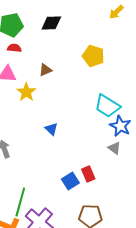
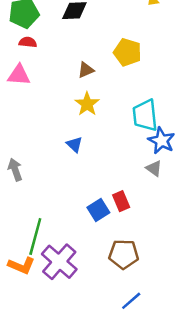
brown triangle: (45, 70) -> (86, 70), moved
yellow star: (26, 92) -> (87, 104), moved
cyan trapezoid: (107, 106) -> (145, 115), turned 52

